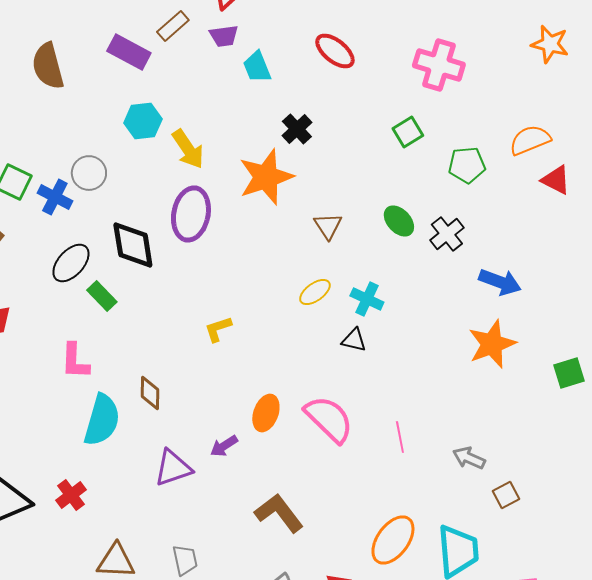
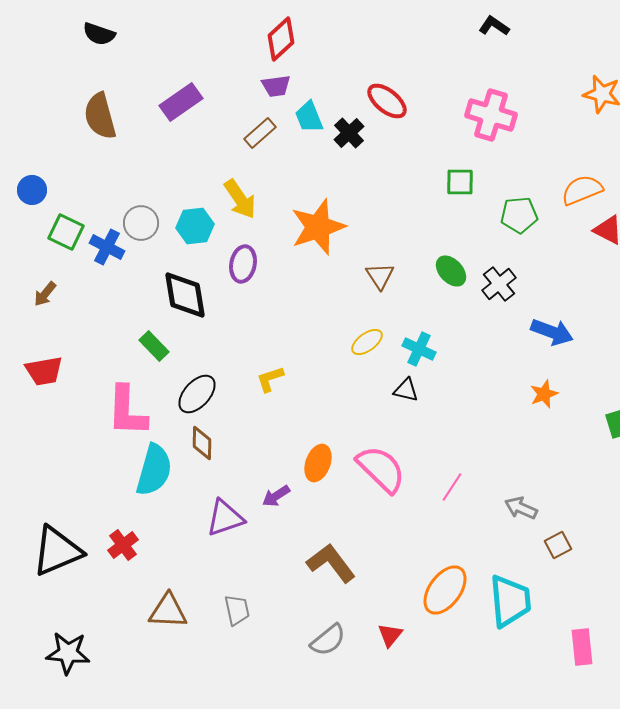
brown rectangle: (173, 26) -> (260, 133), moved
purple rectangle: (129, 52) -> (181, 102), turned -63
cyan hexagon: (143, 121) -> (195, 226), moved
black cross: (297, 129) -> (349, 133), moved
green square: (408, 132) -> (460, 182), turned 32
purple ellipse: (191, 214) -> (243, 264), size x0.7
black ellipse: (71, 263) -> (197, 394), moved
orange star: (492, 344) -> (544, 394), size x0.6
pink L-shape: (75, 361) -> (127, 411), size x1.4
pink line: (400, 437) -> (452, 487), turned 44

